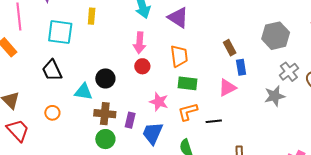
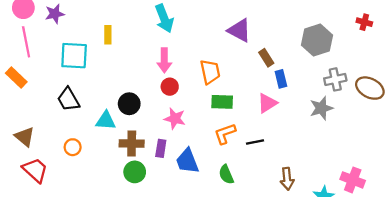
purple triangle: (178, 18) -> (239, 30), moved
gray cross: (289, 72) -> (335, 79), turned 30
pink star: (159, 102) -> (175, 119), moved
blue trapezoid: (153, 133) -> (187, 161), turned -40

